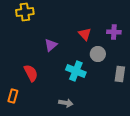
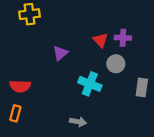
purple cross: (114, 32) -> (123, 38), moved
red semicircle: (31, 73) -> (20, 86), moved, turned 120

